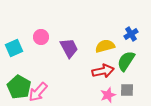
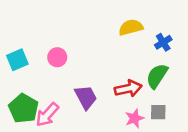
pink circle: (41, 37) -> (57, 57), moved
yellow semicircle: (105, 46) -> (131, 27), moved
purple trapezoid: (69, 48) -> (86, 97), moved

